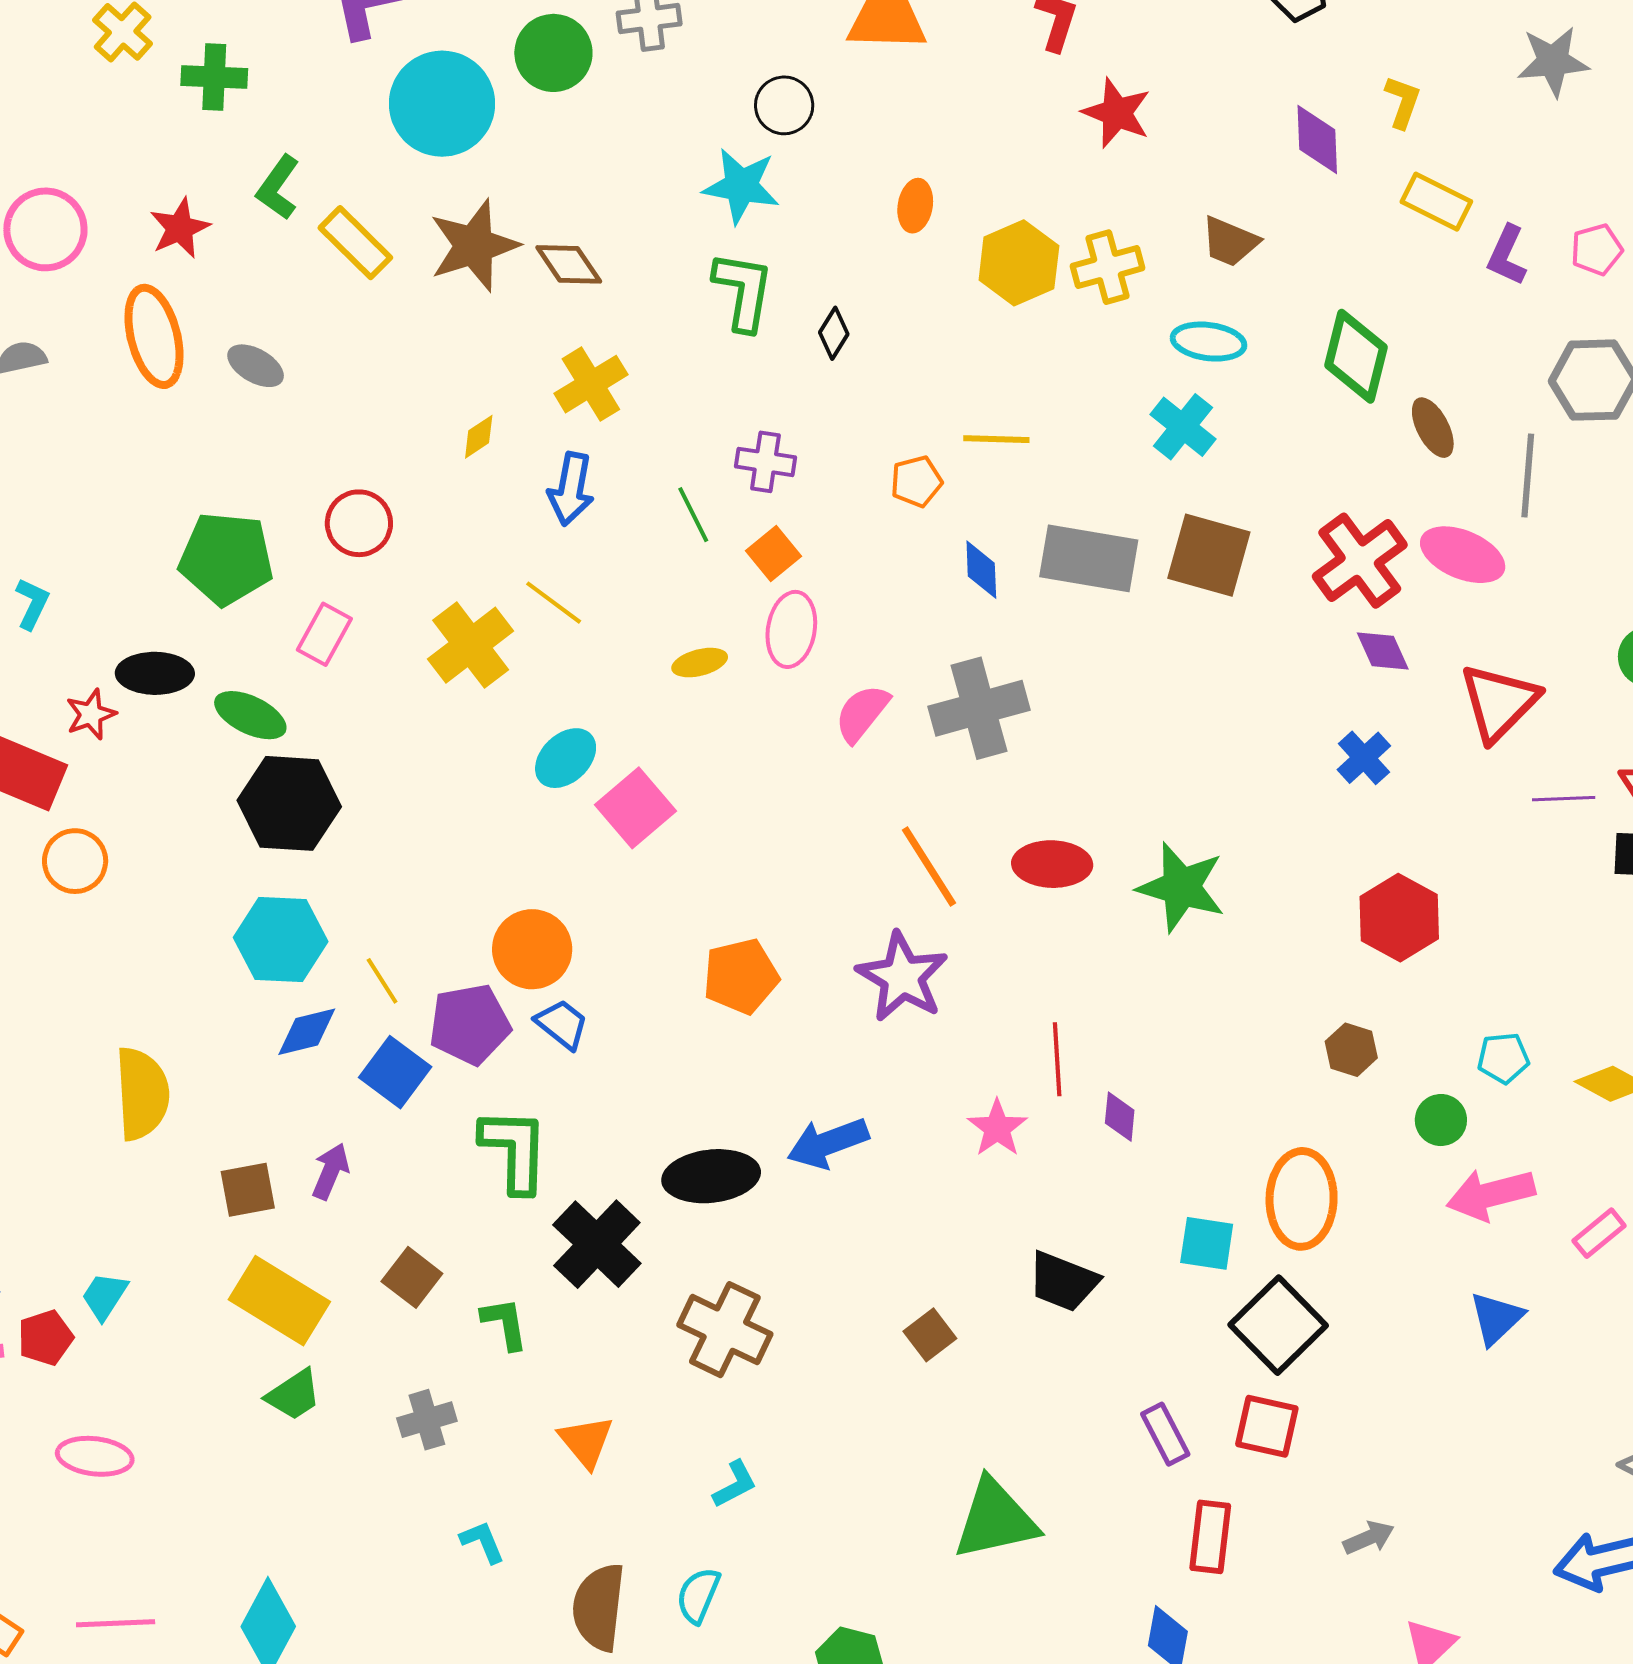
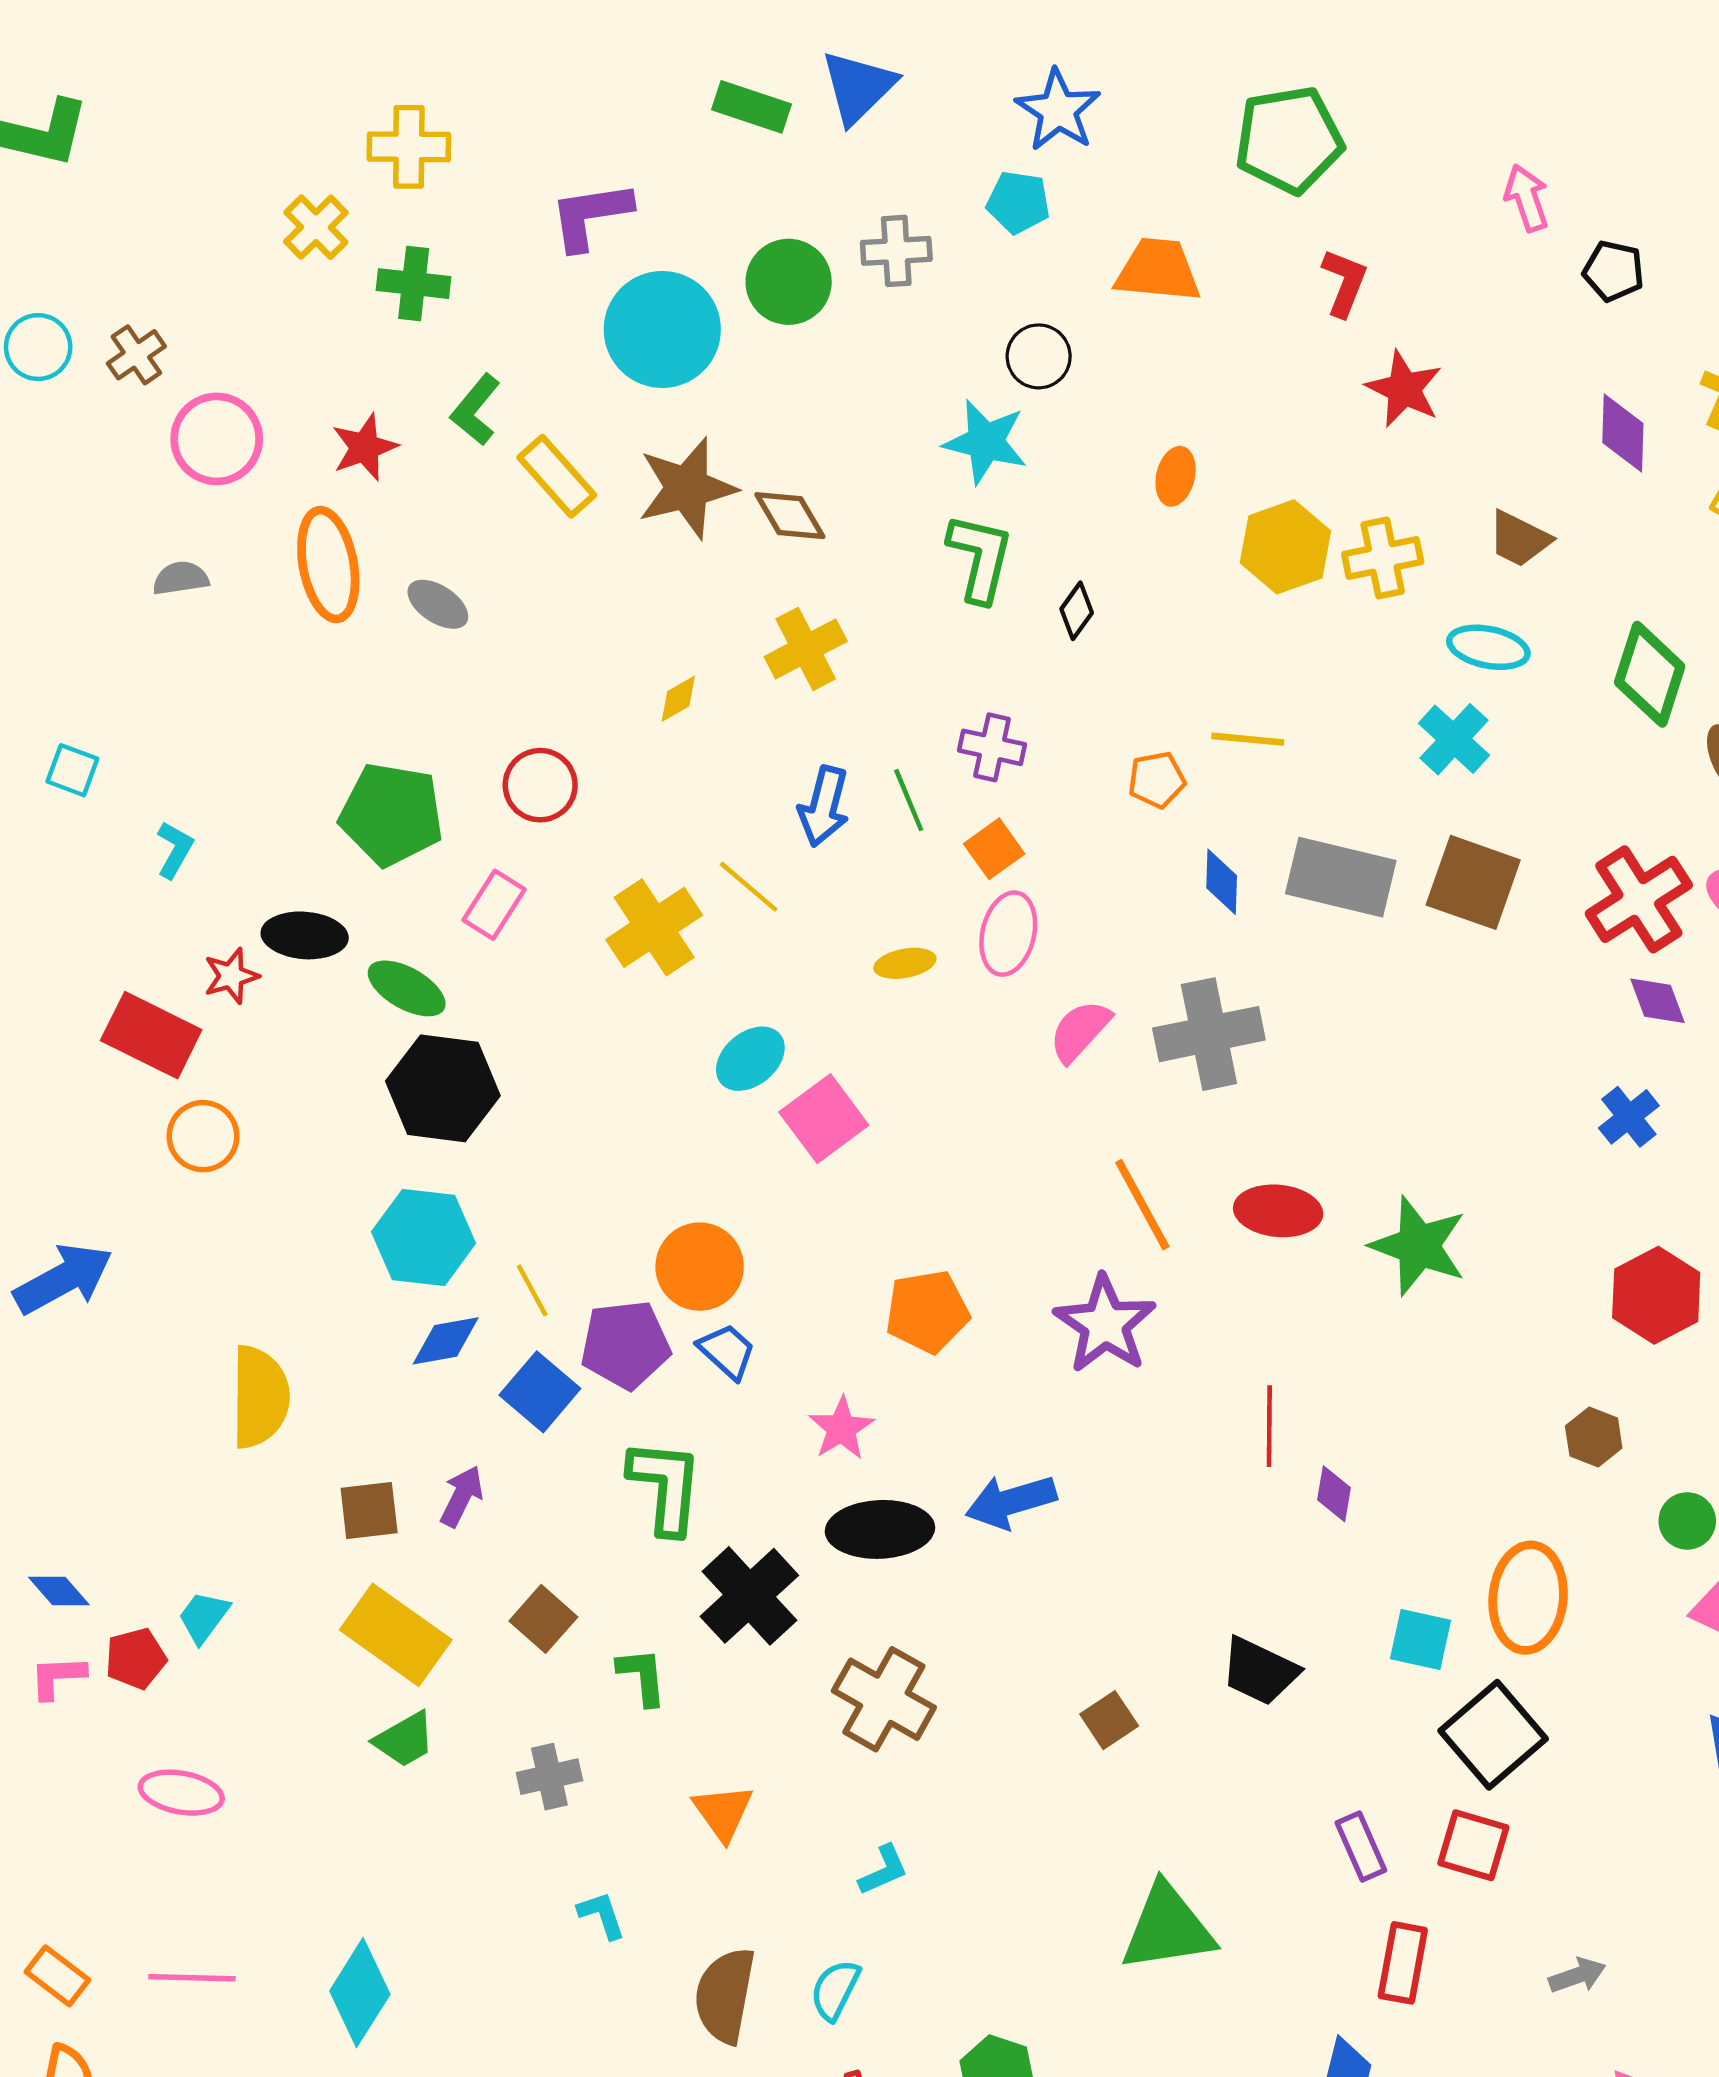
blue arrow: (571, 489) -> (824, 806), moved
pink star: (997, 1128) -> (841, 1428), moved

